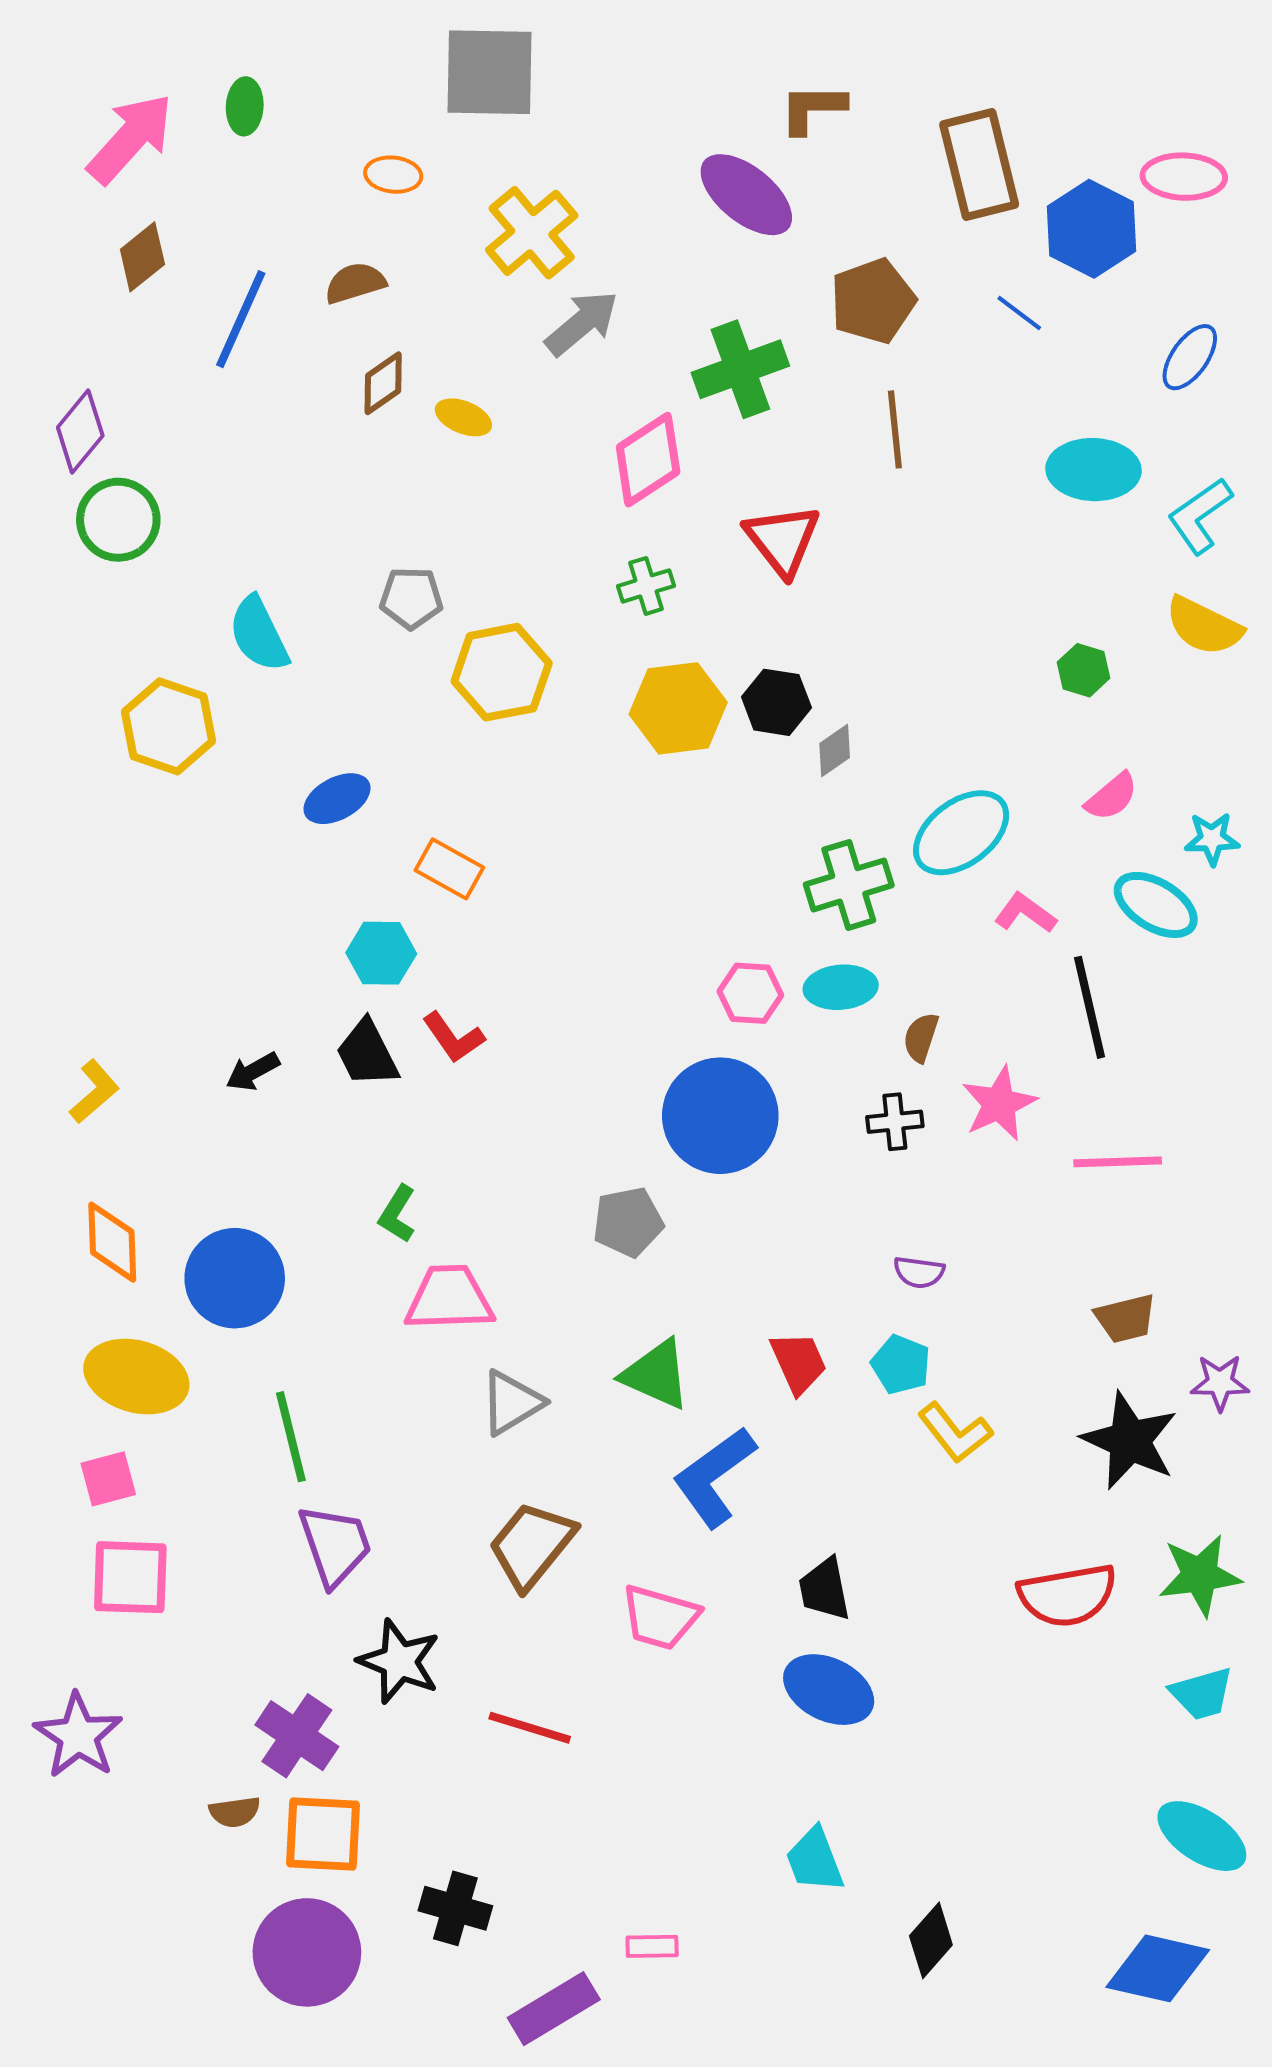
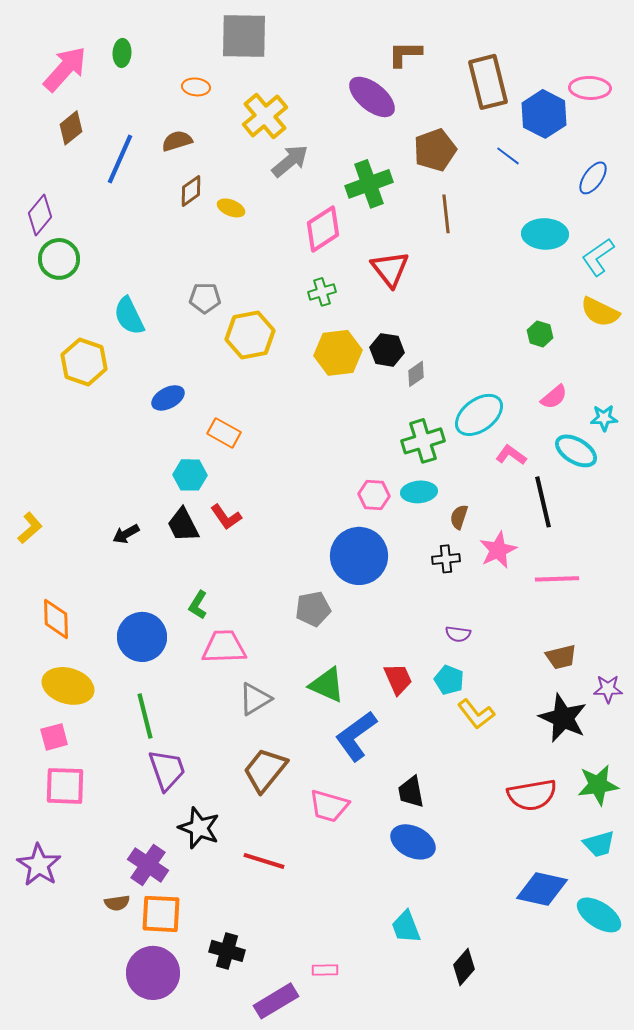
yellow L-shape: (94, 1092) -> (30, 528), moved
blue circle: (235, 1278) -> (142, 637), moved
blue diamond: (1158, 1968) -> (542, 889), moved

